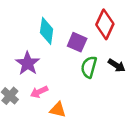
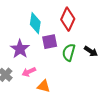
red diamond: (105, 24) -> (68, 19), moved
purple square: (77, 42) -> (50, 42), moved, turned -35

